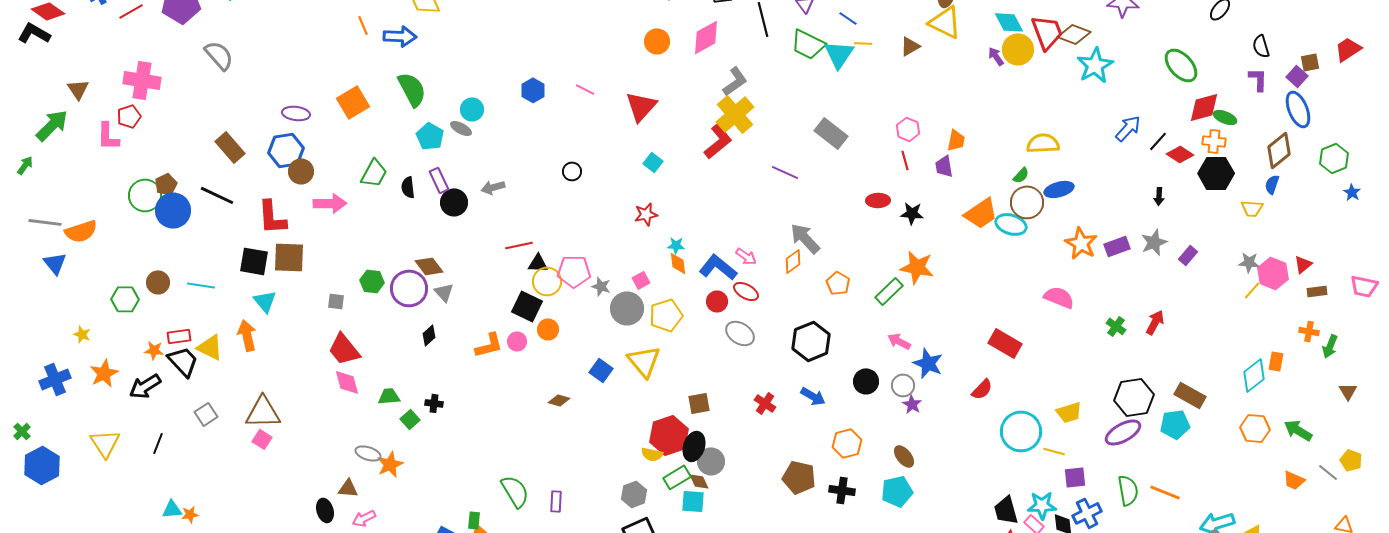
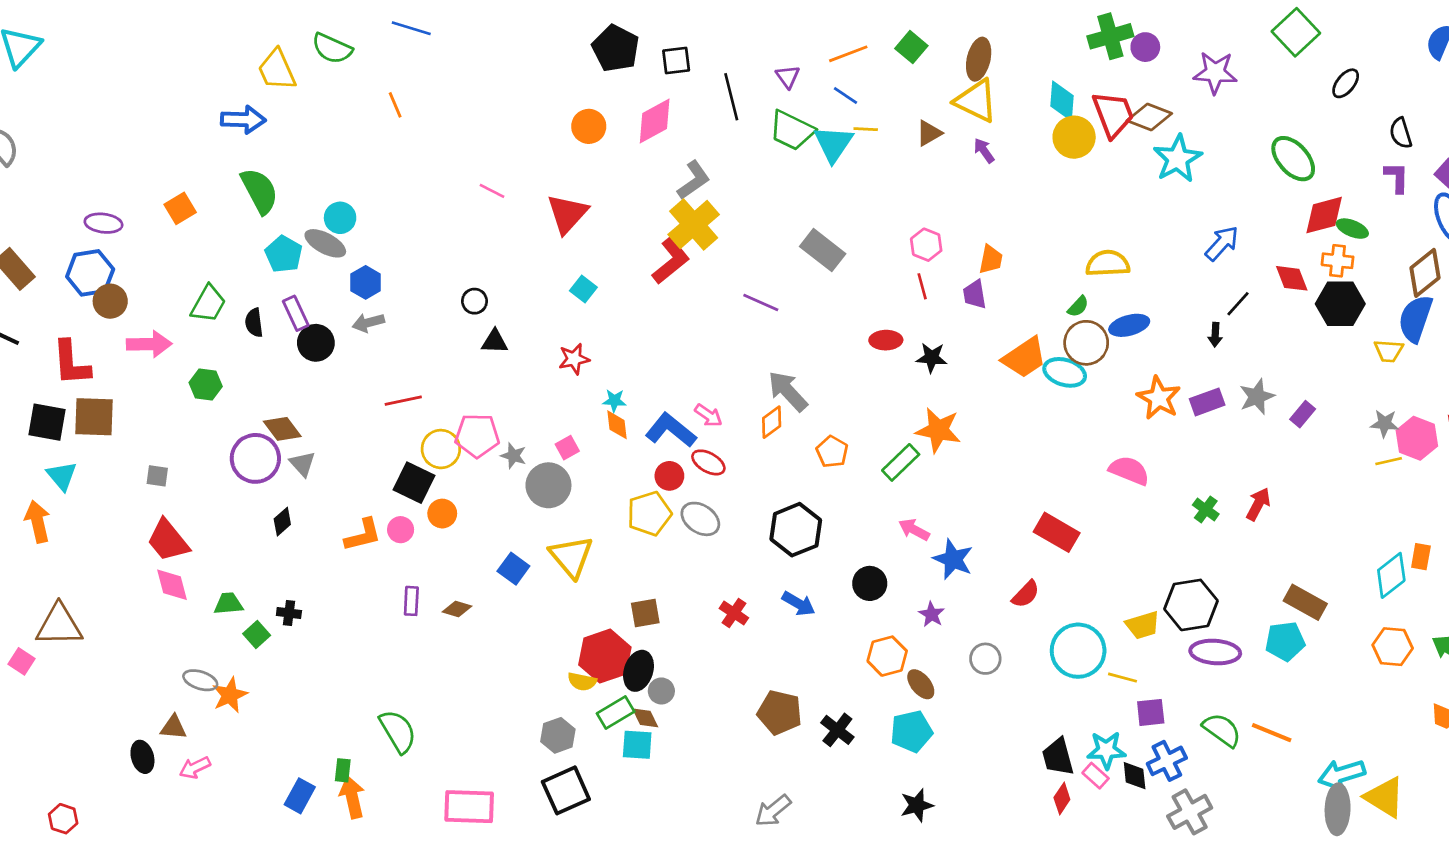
cyan diamond: (1009, 22) -> (1062, 101), turned 32
orange line: (363, 25) -> (395, 105), moved
purple arrow: (996, 56) -> (984, 151), moved
blue hexagon: (533, 90) -> (366, 282), moved
orange square: (353, 102) -> (180, 208), size x0.7
gray ellipse: (461, 128) -> (325, 243), size x1.4
black line: (1158, 141) -> (1238, 304), moved
red diamond: (1180, 154) -> (1292, 278), turned 36
blue semicircle: (1272, 184) -> (1416, 319), size x1.8
black arrow: (1159, 196) -> (1215, 335), moved
black triangle: (538, 263) -> (495, 341), moved
green hexagon: (372, 281) -> (206, 384), moved
yellow line: (1252, 290) -> (1389, 461), turned 36
yellow pentagon: (666, 315) -> (649, 514), moved
gray circle: (903, 385) -> (985, 659), moved
black hexagon: (1134, 397) -> (1191, 605), moved
purple ellipse: (1123, 432) -> (1215, 652), turned 33
pink square: (262, 439) -> (21, 661), moved
orange hexagon: (847, 443) -> (887, 656), moved
gray circle: (711, 461) -> (661, 691), size x0.7
black cross: (842, 490) -> (837, 730), turned 30
green semicircle: (1128, 490) -> (1222, 730), turned -44
purple rectangle: (556, 501) -> (411, 601), moved

